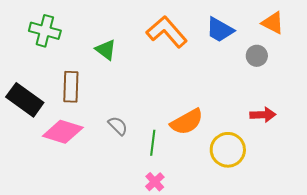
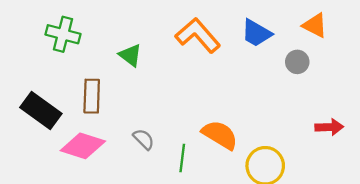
red arrow: (263, 115) -> (329, 127), moved
orange semicircle: (187, 122) -> (220, 135), turned -120

